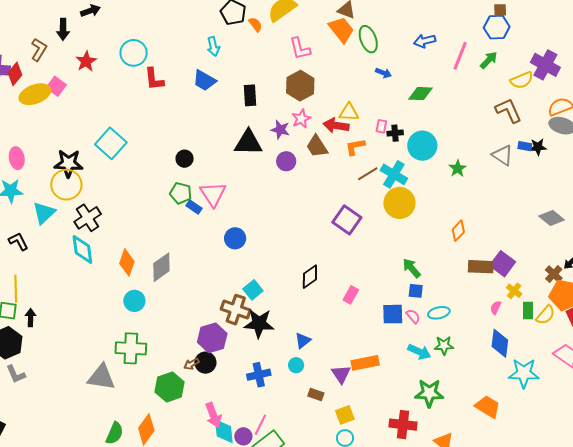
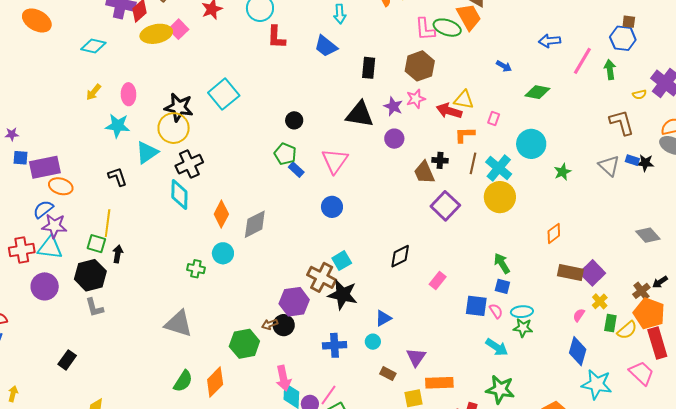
green ellipse: (368, 39) -> (447, 28), moved, turned -60
green arrow: (489, 60) -> (610, 70), turned -60
yellow semicircle: (522, 80) -> (639, 94), size x0.6
black cross: (395, 133) -> (440, 160), moved
brown trapezoid: (317, 146) -> (424, 172), moved
brown line: (368, 174) -> (473, 163), turned -55
pink triangle: (213, 194) -> (335, 161), moved
green star: (444, 345) -> (523, 328), moved
green cross: (131, 348) -> (196, 269), moved, size x0.6
orange rectangle: (365, 363) -> (439, 383), moved

